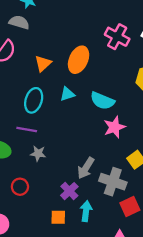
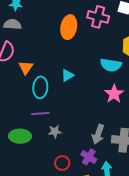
orange ellipse: (79, 60) -> (69, 27), moved
orange triangle: (43, 63) -> (26, 68), moved
cyan semicircle: (102, 101) -> (111, 65), moved
red circle: (20, 187) -> (62, 163), moved

